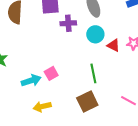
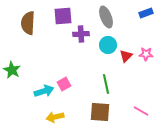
red triangle: (113, 45) -> (126, 56), turned 48
brown square: (87, 102) -> (100, 112), turned 30

